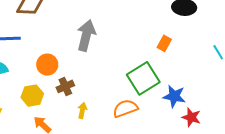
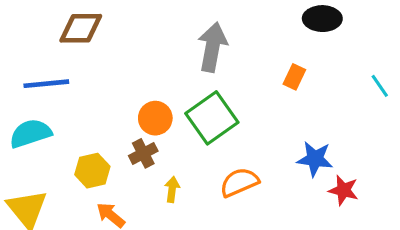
gray arrow: (86, 35) -> (212, 47), moved
orange circle: (47, 65) -> (155, 118), moved
green square: (143, 78) -> (212, 118), moved

